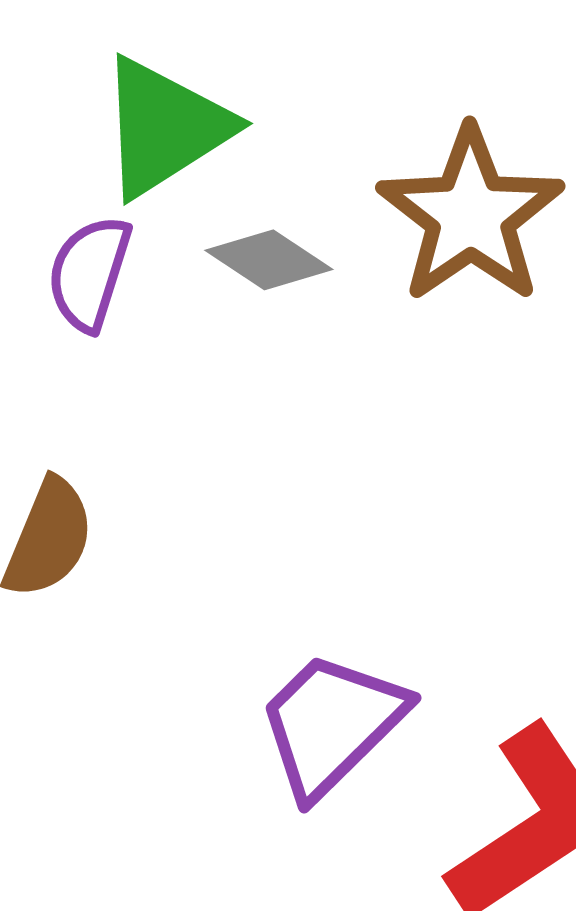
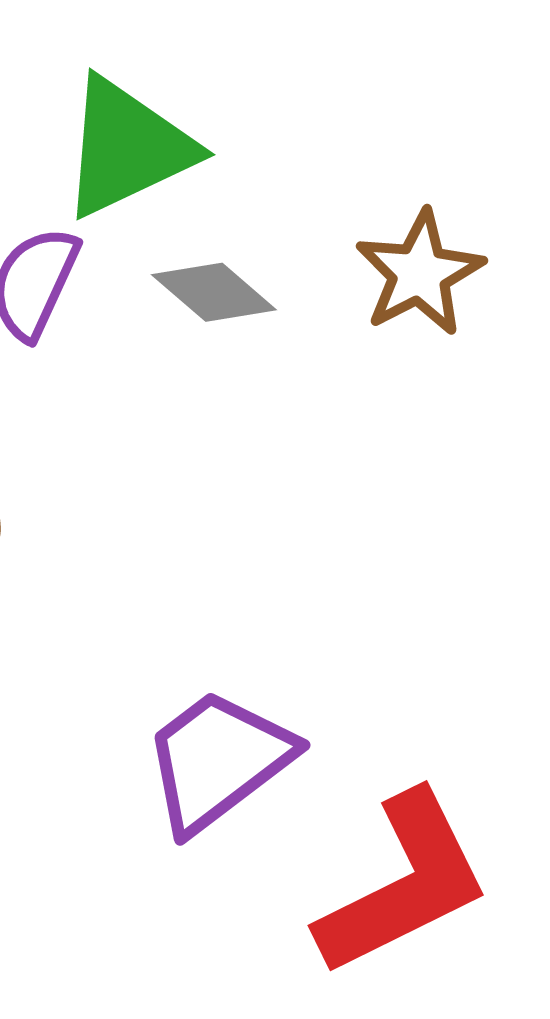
brown star: (470, 215) -> (420, 273), size x0.7

